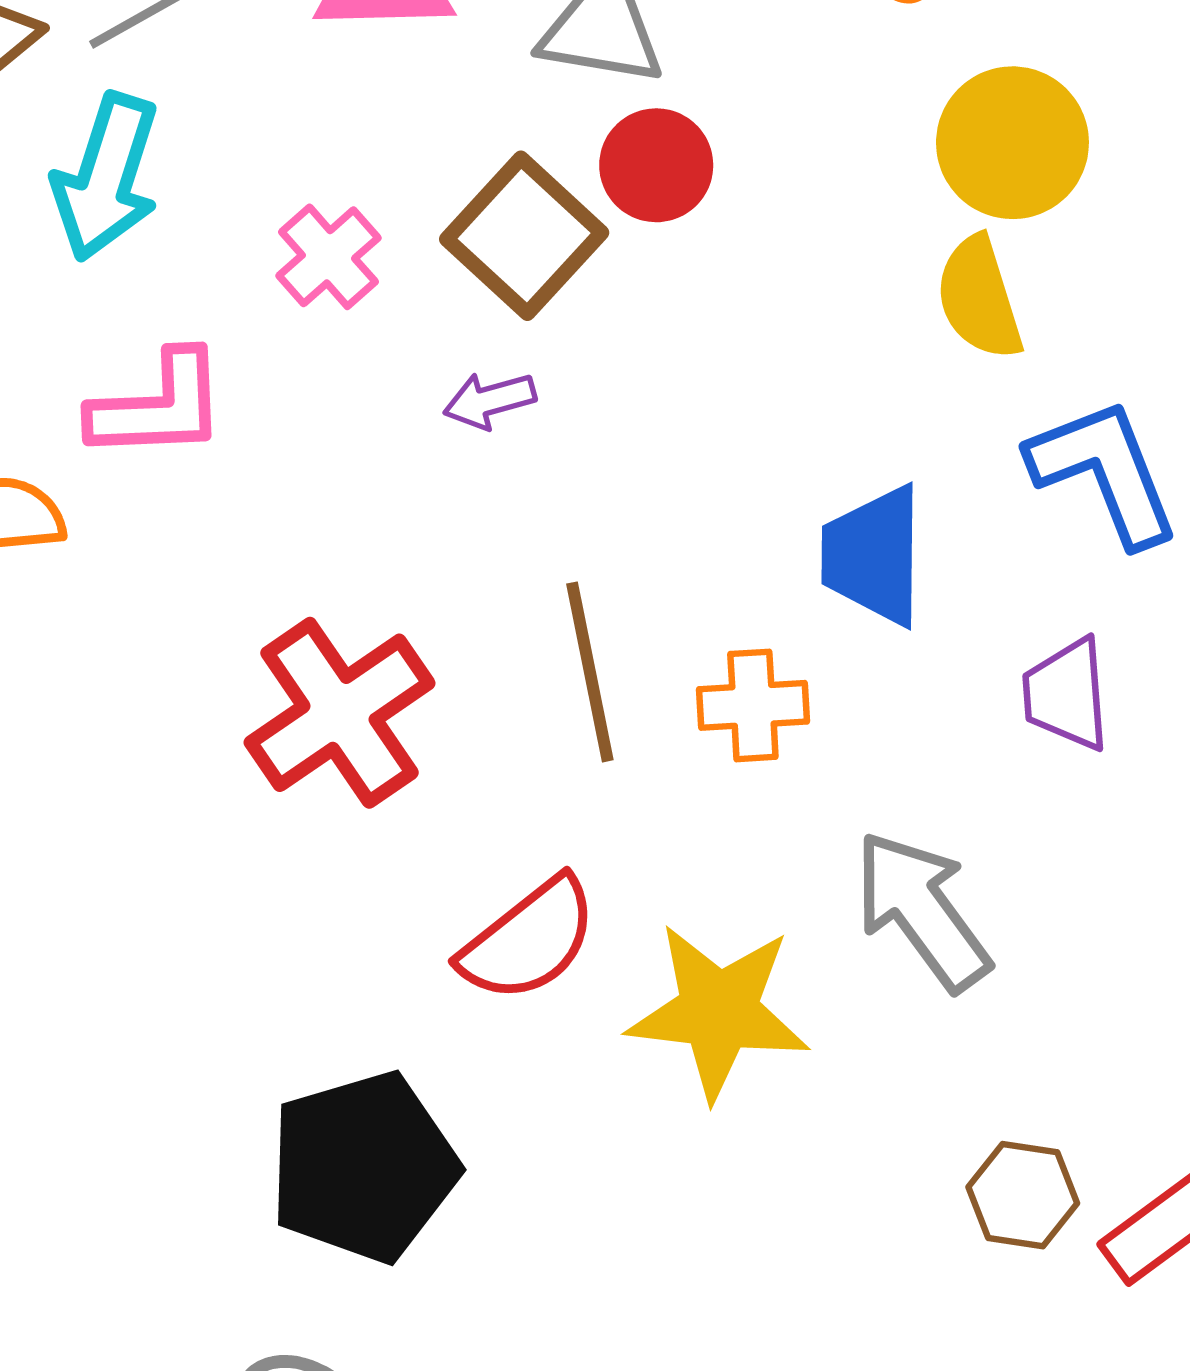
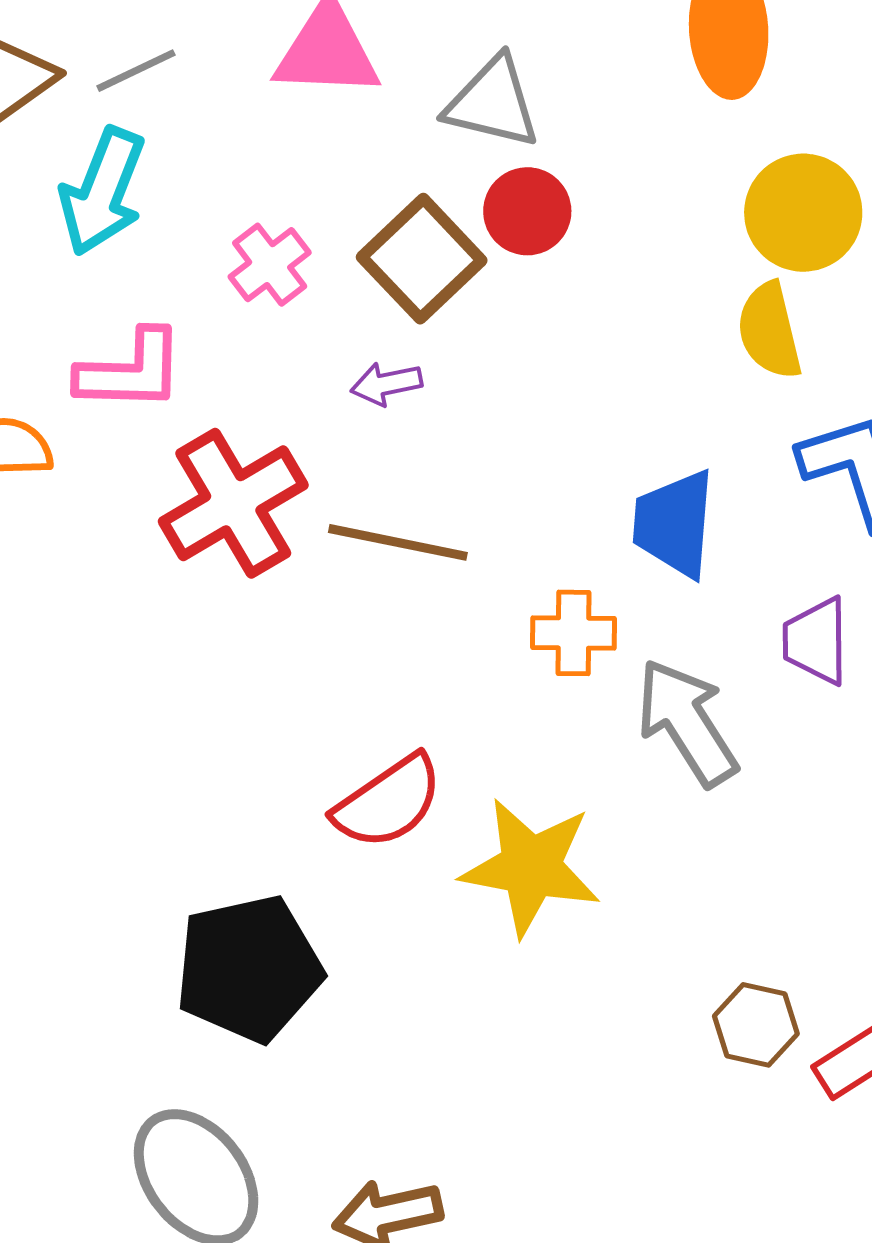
brown line: (590, 672) -> (398, 542), moved, turned -71
red cross: (340, 713) -> (233, 503), moved
gray arrow: (922, 911) -> (687, 722), moved

